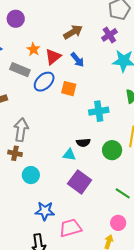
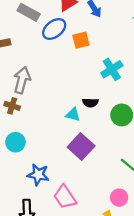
orange square: (69, 89) -> (81, 40), turned -35
cyan cross: (99, 111) -> (112, 69), turned -30
cyan circle: (31, 175) -> (15, 142), moved
pink trapezoid: (70, 228) -> (65, 197), turned -115

